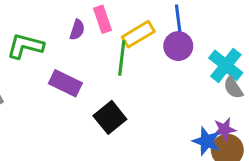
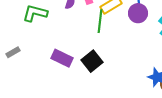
purple rectangle: (65, 83) -> (62, 58), moved

